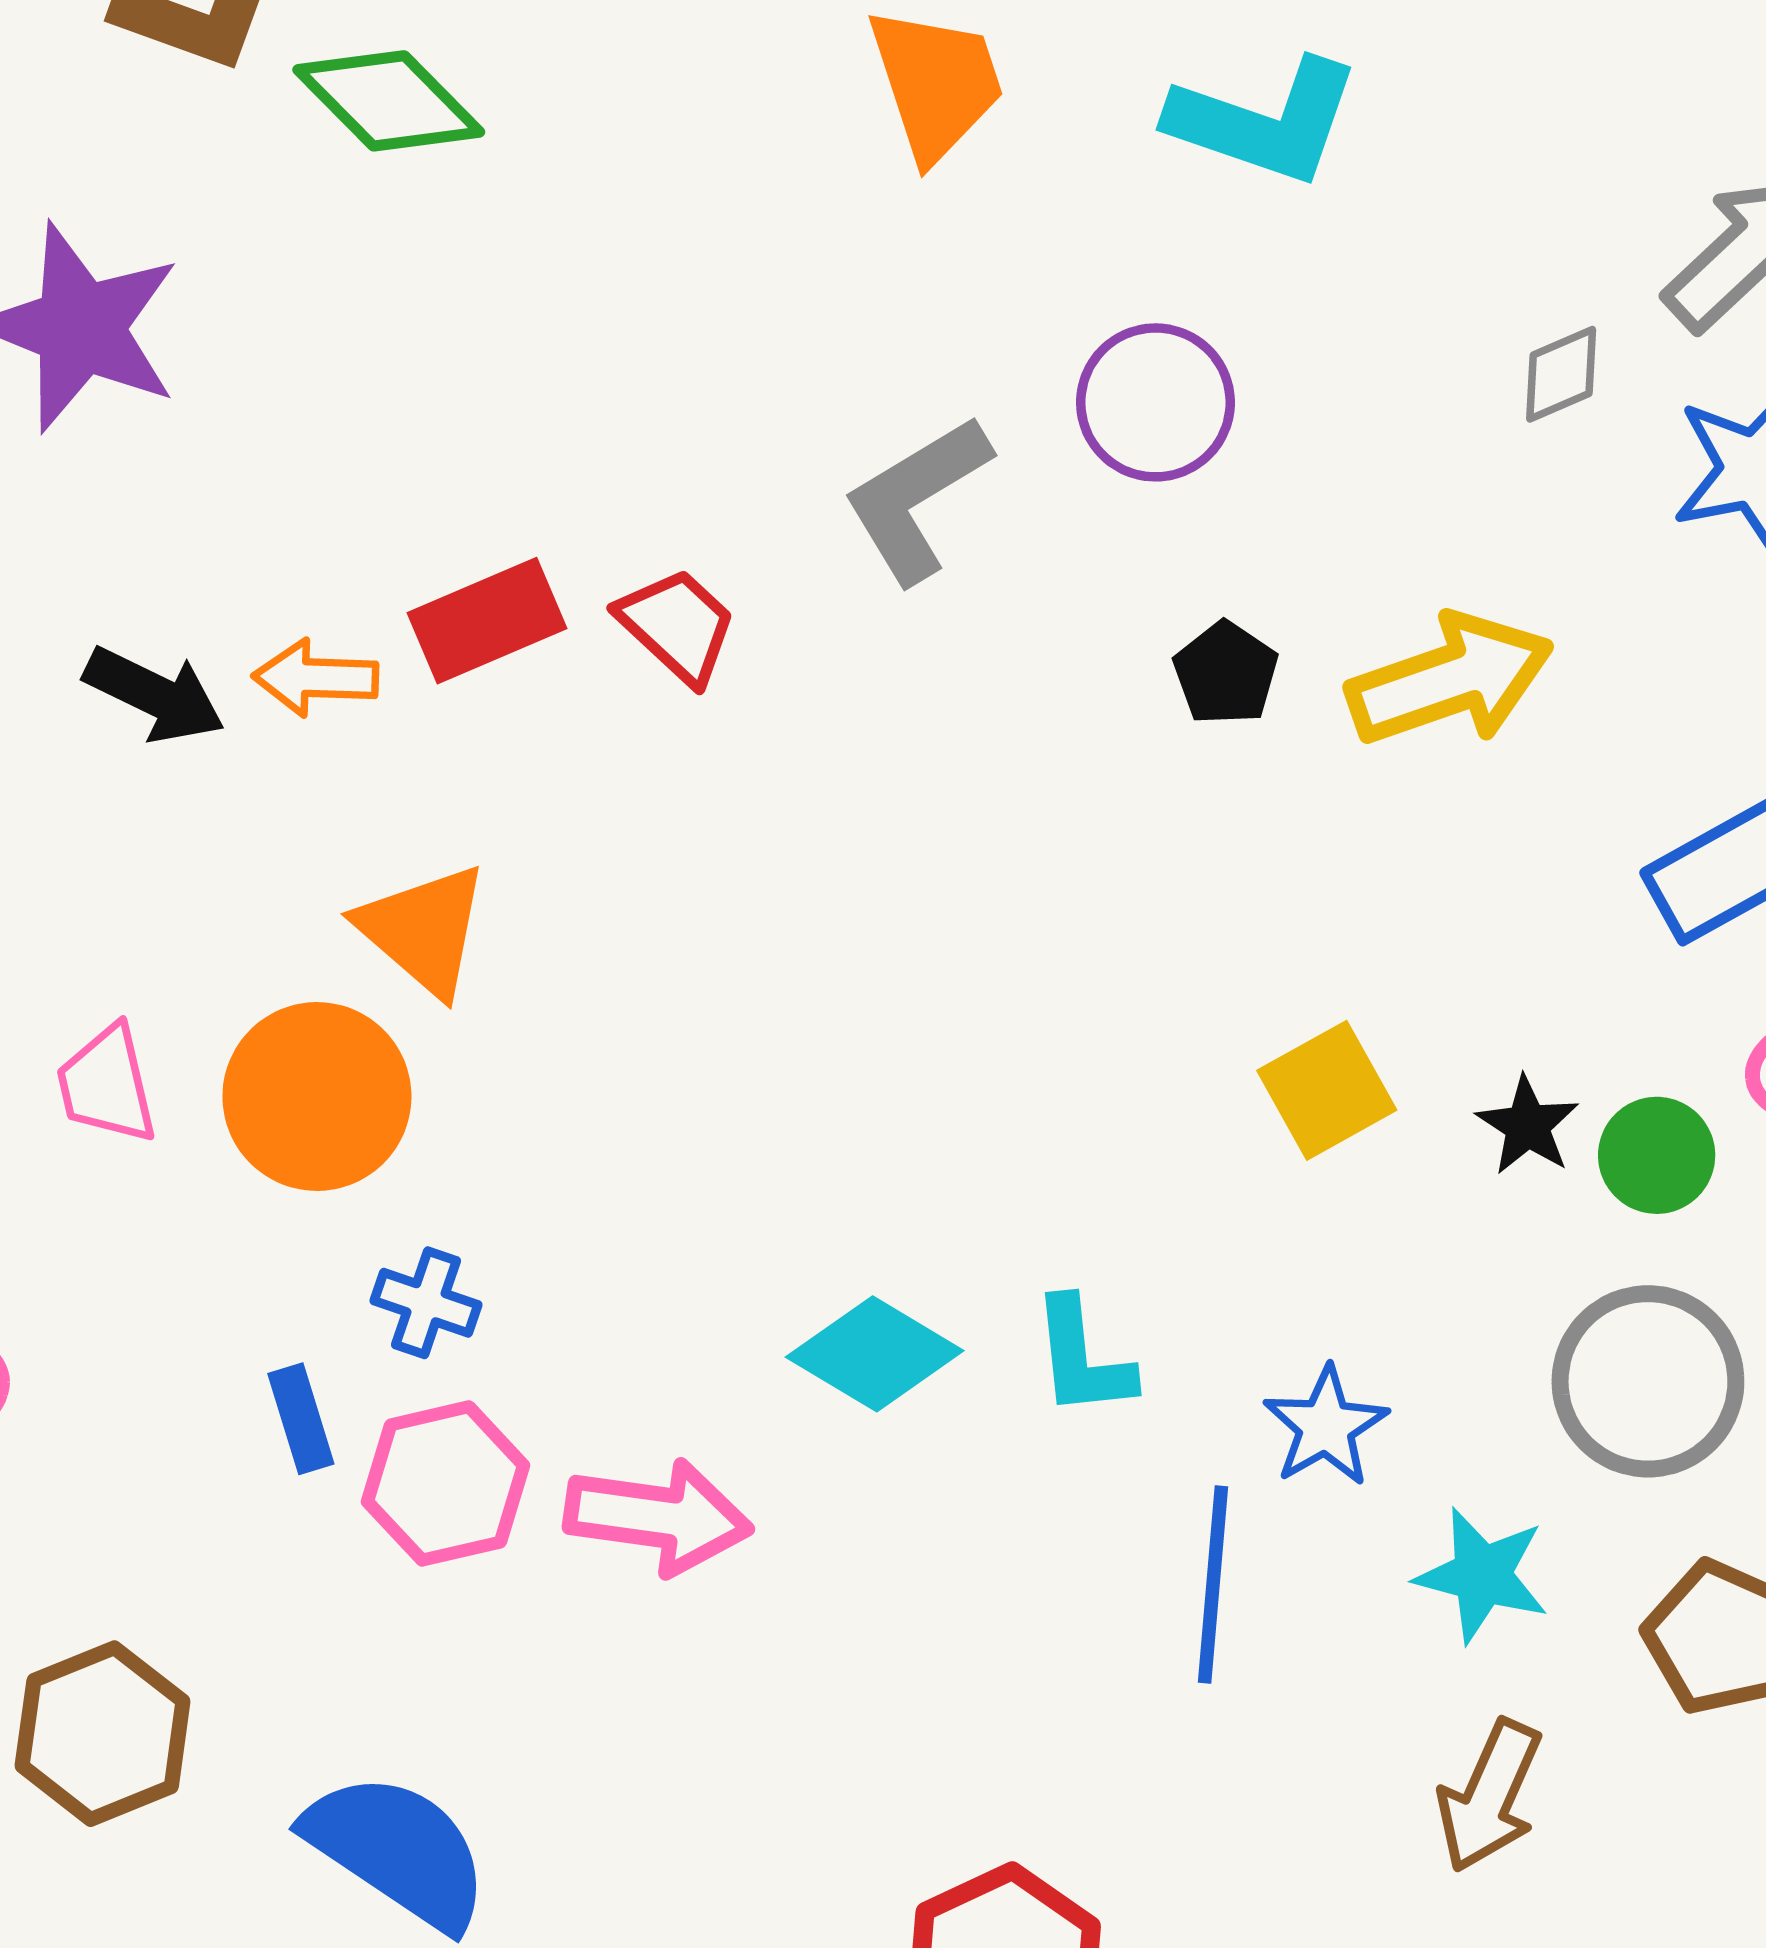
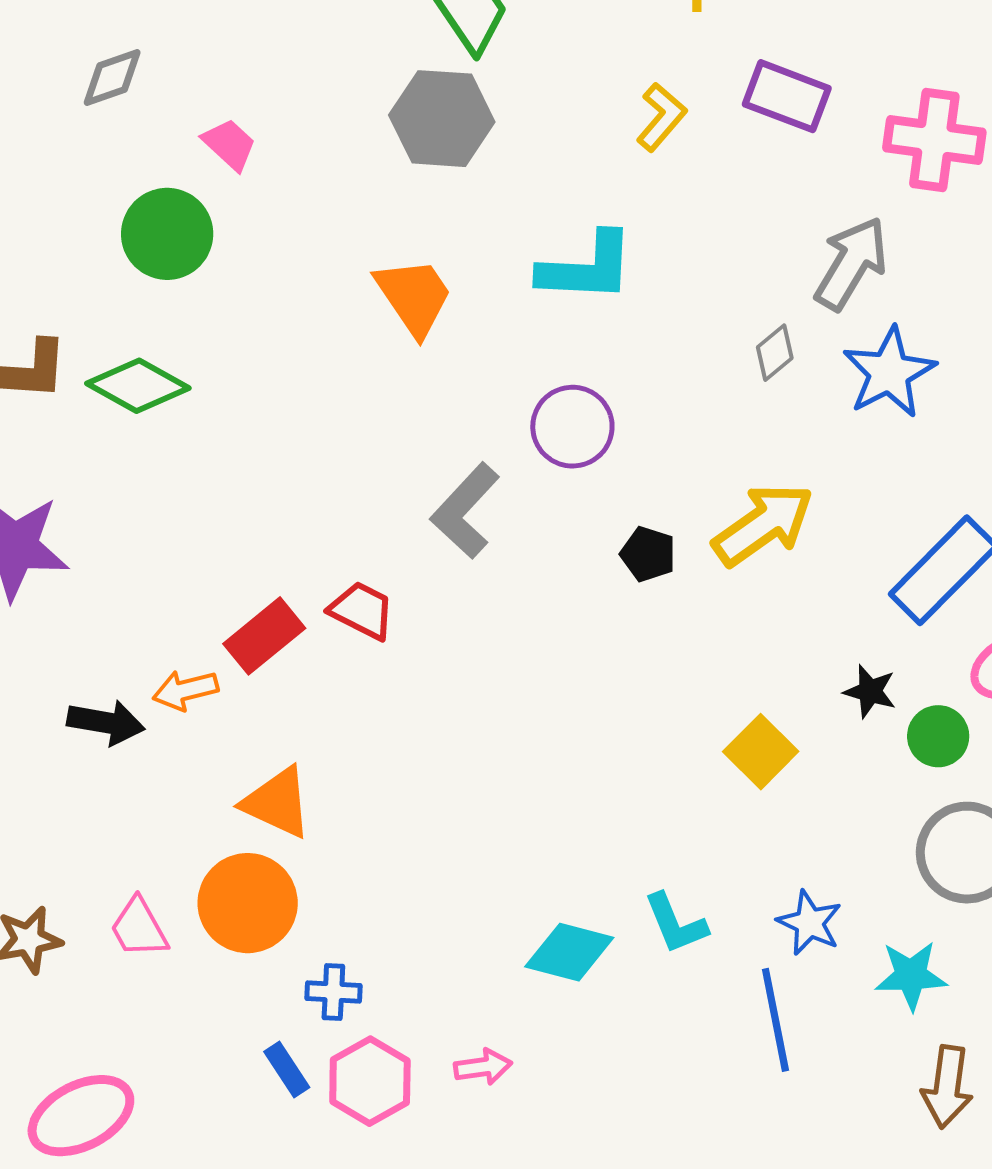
black star: (1528, 1126) -> (870, 691), moved
pink arrow: (658, 1517) -> (483, 1067), size x0.6

